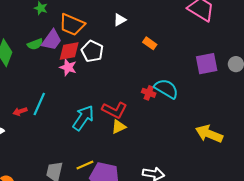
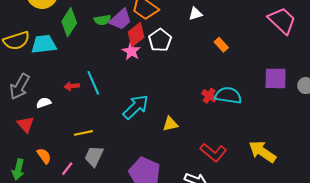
red diamond: (69, 51) -> (136, 35), turned -40
cyan semicircle: (166, 89) -> (228, 95), turned -35
cyan line: (39, 104) -> (93, 83), turned -60
red L-shape: (115, 110) -> (213, 152), moved
yellow line: (85, 165) -> (83, 133), moved

